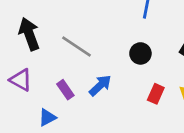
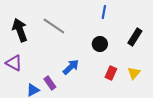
gray line: (77, 47) -> (54, 26), moved
purple rectangle: (65, 90) -> (50, 83), moved

